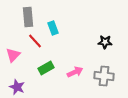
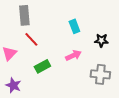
cyan rectangle: (53, 28) -> (74, 26), moved
pink arrow: (75, 72) -> (73, 55), moved

